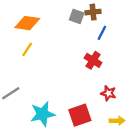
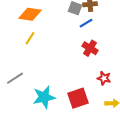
blue line: (102, 33) -> (86, 23), moved, turned 32

